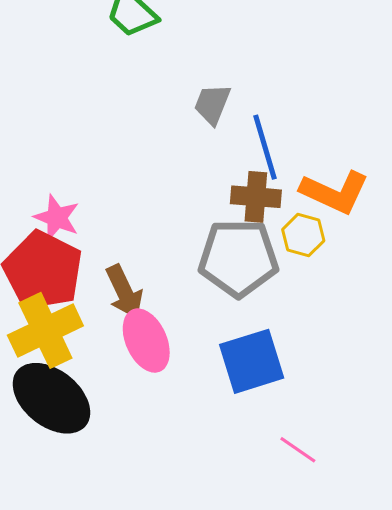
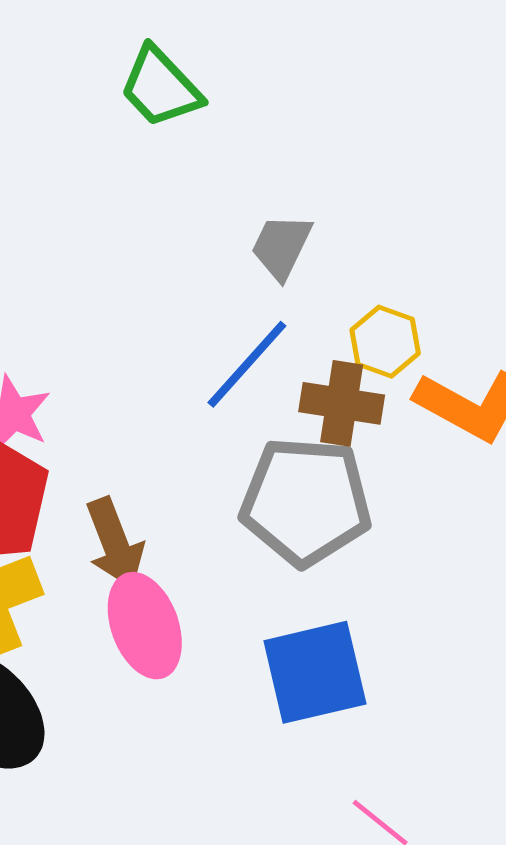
blue line: (265, 147) -> (247, 364), moved, turned 54
yellow hexagon: (303, 235) -> (385, 342), moved

